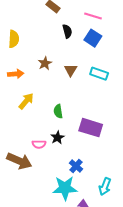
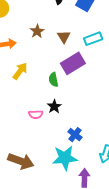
cyan rectangle: (99, 74) -> (93, 39), turned -36
purple rectangle: (91, 128) -> (73, 63), moved, turned -45
brown arrow: (19, 161) -> (21, 161), moved

